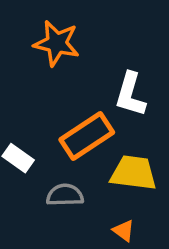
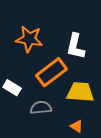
orange star: (57, 43) -> (29, 39), moved

